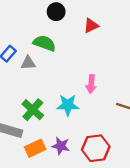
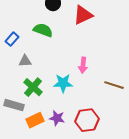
red triangle: (91, 26) -> (83, 15), size x1.5
gray triangle: (28, 63) -> (25, 61), moved

